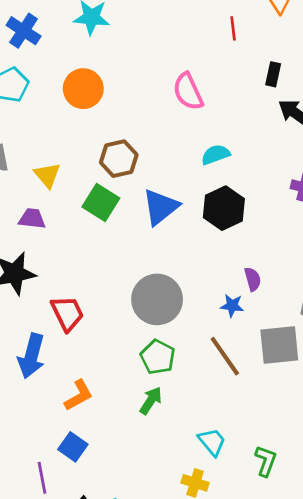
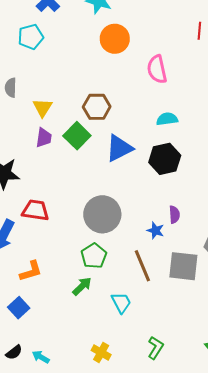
orange circle: (83, 89) -> (115, 39), moved
purple trapezoid: (32, 219) -> (44, 138), moved, turned 80
red trapezoid: (67, 313) -> (35, 210), turned -68
cyan trapezoid: (212, 442) -> (121, 303), moved

